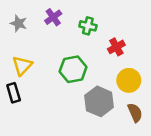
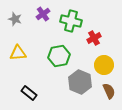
green cross: (88, 26) -> (71, 21), size x1.5
yellow triangle: (22, 66) -> (18, 53), turned 42
black rectangle: (14, 93) -> (29, 93), moved, turned -35

